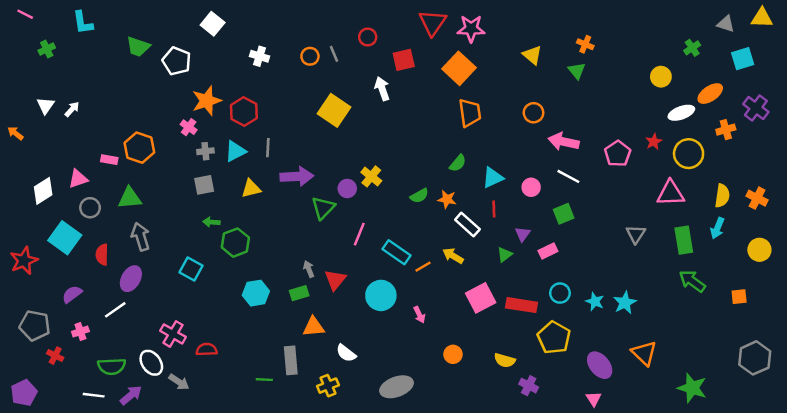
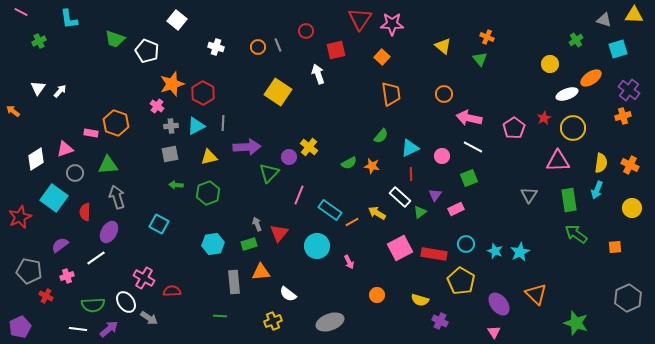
orange square: (459, 68) -> (382, 57), size x0.6
orange cross: (726, 130) -> (623, 116), moved
white rectangle: (467, 225) -> (400, 197), moved
green hexagon: (235, 243) -> (208, 193), moved
gray rectangle: (291, 360) -> (234, 282), moved

